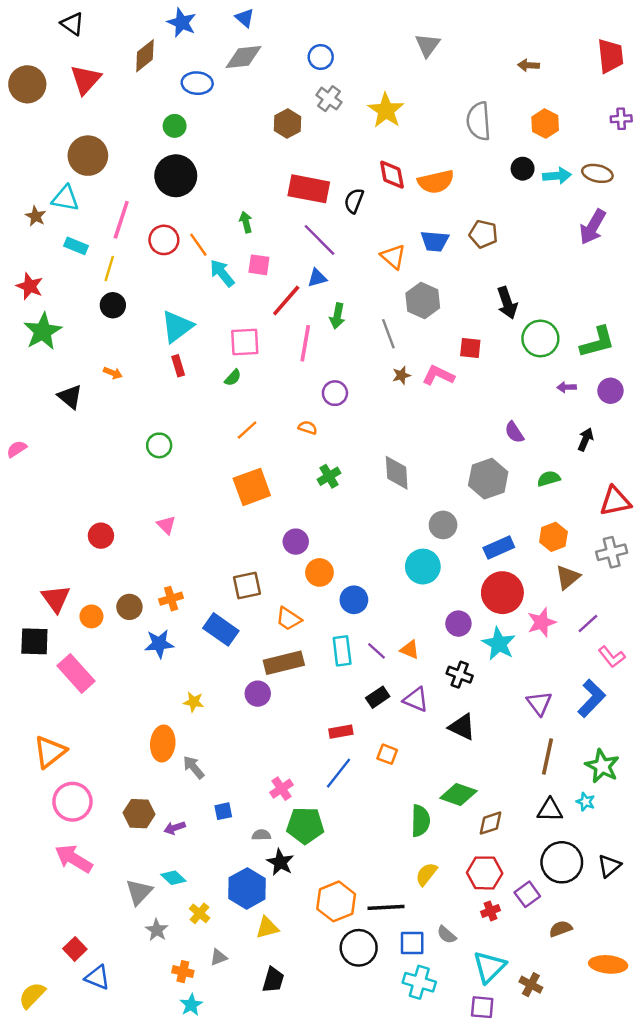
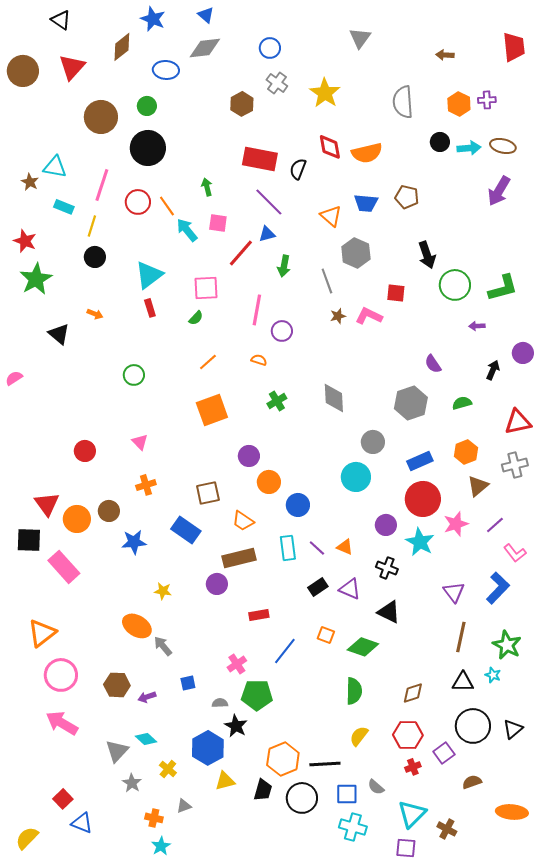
purple cross: (621, 119) -> (487, 100), moved
brown circle: (88, 156) -> (101, 117), moved
pink line: (305, 343) -> (257, 310), moved
purple circle: (610, 391) -> (523, 353), moved
orange cross: (171, 599) -> (146, 485), moved
orange circle: (91, 616) -> (77, 519), size x1.4
red rectangle: (341, 732) -> (259, 615), moved
orange ellipse: (163, 743) -> (137, 626), turned -64
green diamond: (458, 795) -> (363, 647), moved
black trapezoid: (273, 980) -> (263, 790), moved

